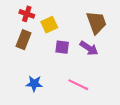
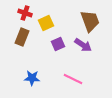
purple square: (62, 47) -> (58, 44), turned -32

